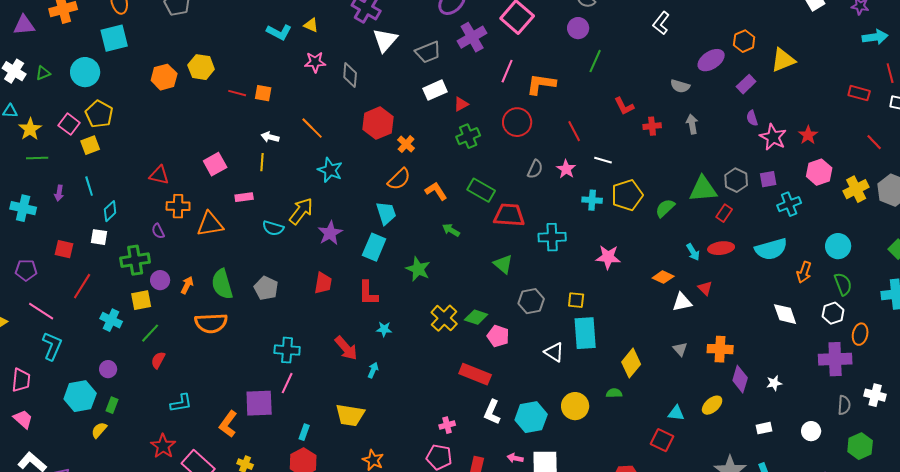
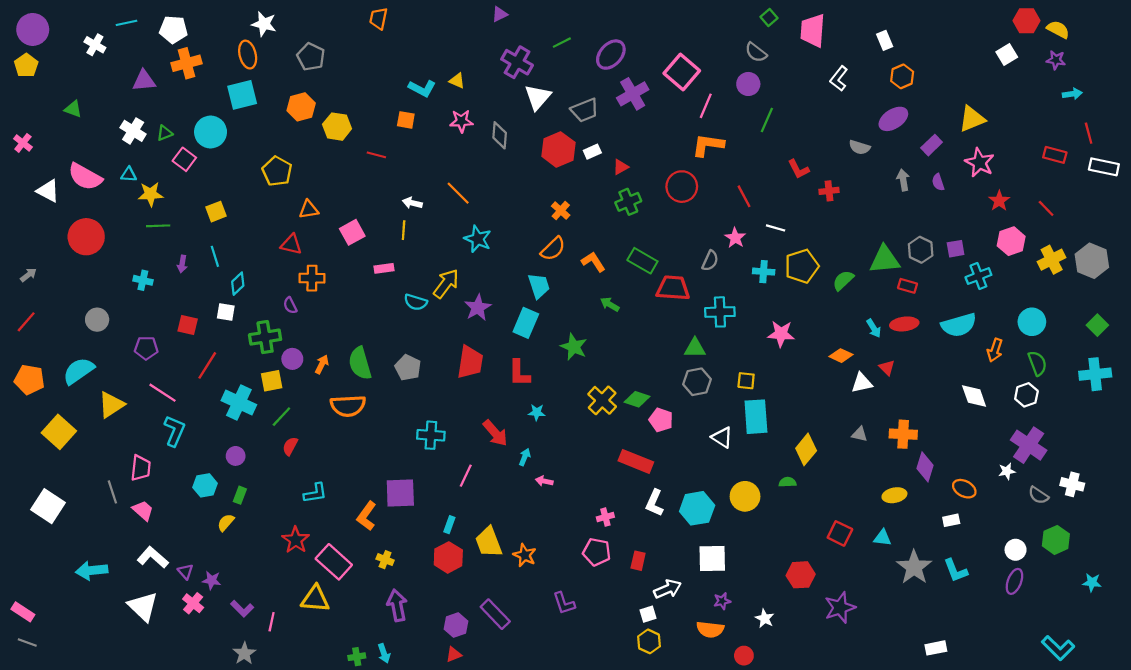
cyan arrow: (875, 37) -> (1072, 94), size x0.7
orange hexagon: (744, 41) -> (902, 76), moved
pink line: (507, 71) -> (706, 106), moved
orange hexagon: (164, 77) -> (301, 107), moved
white rectangle: (435, 90) -> (592, 152), size x0.7
orange square: (263, 93) -> (406, 120), moved
yellow pentagon: (99, 114) -> (277, 171), moved
red hexagon: (378, 123) -> (558, 149), moved
pink square: (69, 124) -> (184, 159), moved
gray arrow: (692, 124) -> (903, 180), moved
yellow star: (30, 129) -> (151, 194), turned 30
pink star: (773, 137) -> (980, 163), moved
red line: (874, 142) -> (1046, 208), moved
gray semicircle: (535, 169) -> (710, 261), moved
cyan cross: (23, 208) -> (143, 280), size x0.7
red rectangle: (724, 213) -> (908, 286), turned 72
orange triangle: (210, 224) -> (309, 209), moved, size x0.7
green triangle: (503, 264) -> (695, 348), moved, turned -40
red trapezoid: (323, 283) -> (470, 362), size x1.4
cyan cross: (111, 320) -> (239, 403), size x1.4
orange ellipse: (860, 334) -> (964, 489), moved, turned -75
gray triangle: (680, 349) -> (860, 434), turned -35
purple cross: (835, 359) -> (1029, 445), turned 36
pink line: (287, 383) -> (466, 476), moved
white star: (774, 383) -> (1007, 471), moved
cyan hexagon: (80, 396) -> (205, 485), size x0.7
yellow ellipse: (712, 405) -> (894, 495), turned 30
gray semicircle: (844, 405) -> (1038, 495), turned 120
cyan triangle: (676, 413) -> (882, 538), moved
yellow trapezoid: (350, 415) -> (489, 542), moved, turned 60
white circle: (811, 431) -> (1016, 550), moved
pink arrow: (515, 458) -> (544, 481), moved

